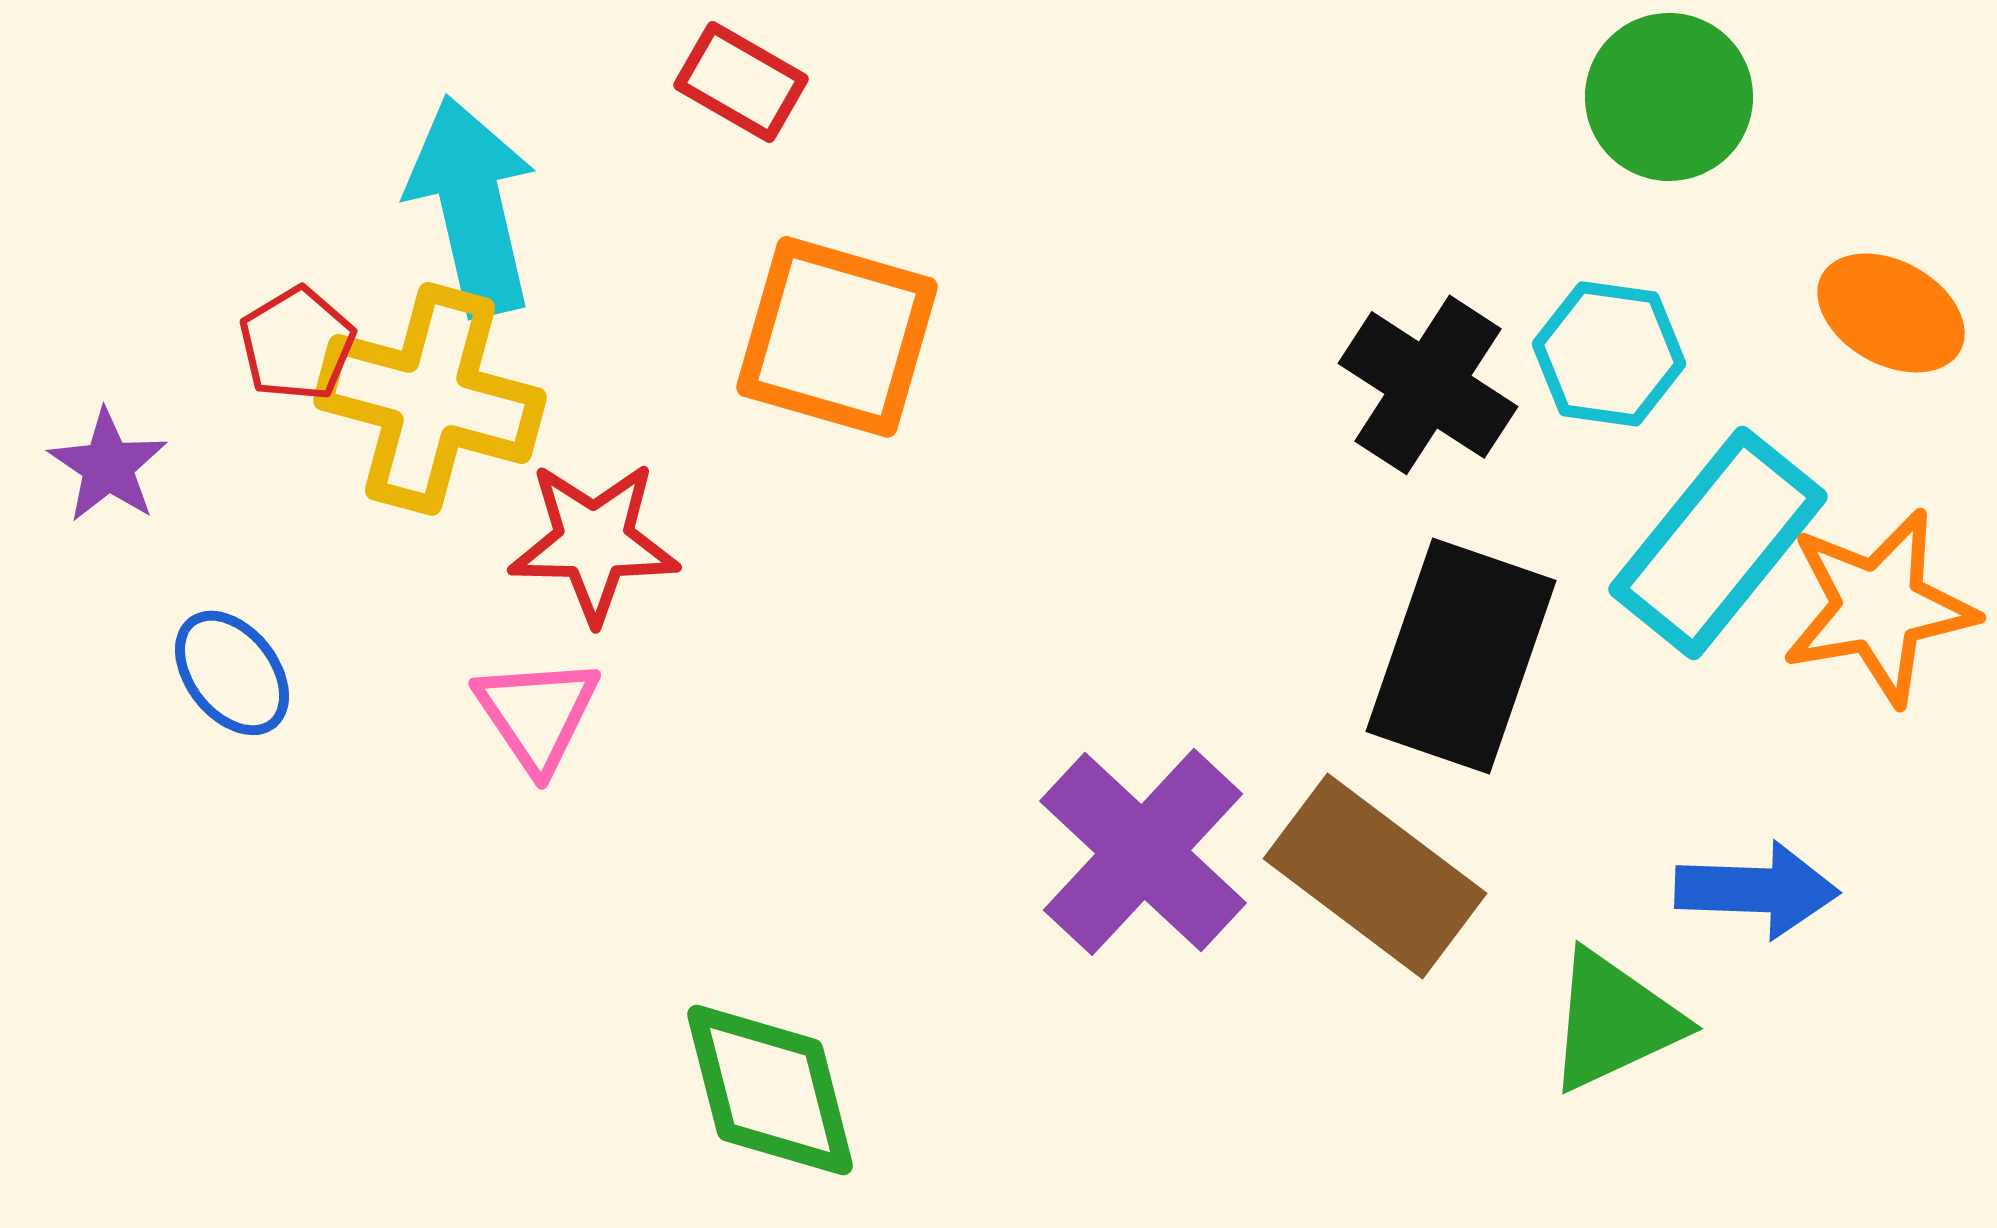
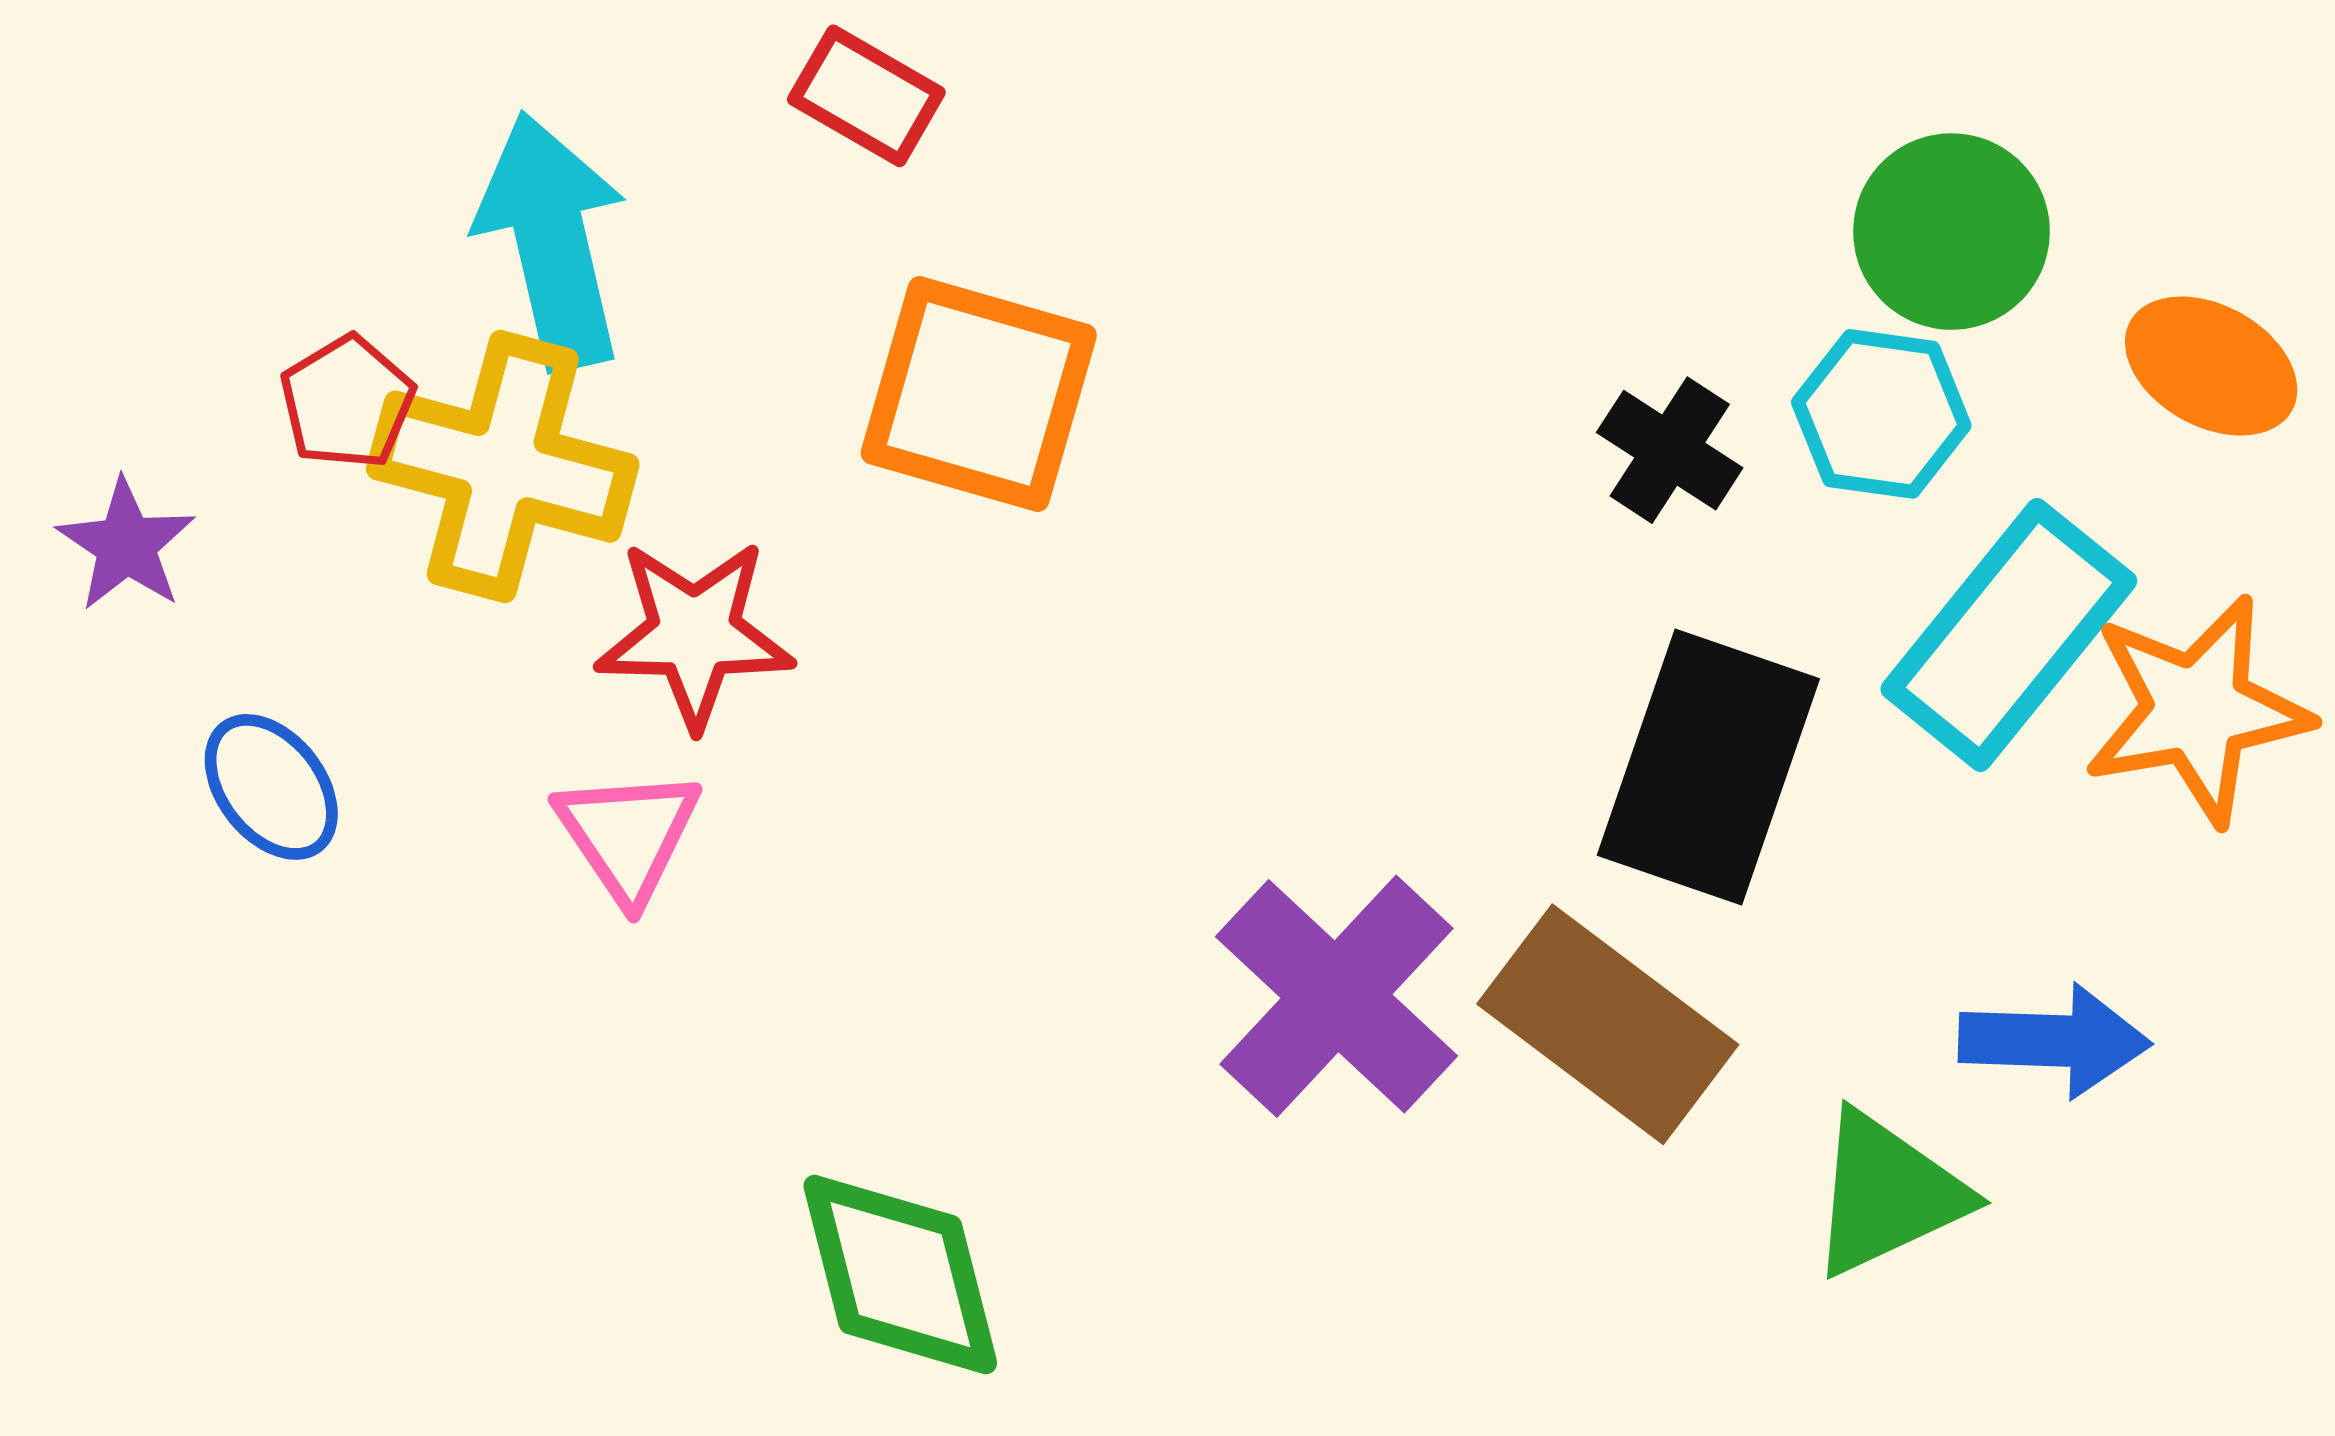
green circle: (1669, 97) -> (1952, 232), moved
black cross: (1428, 385) -> (1670, 450), size x0.7

